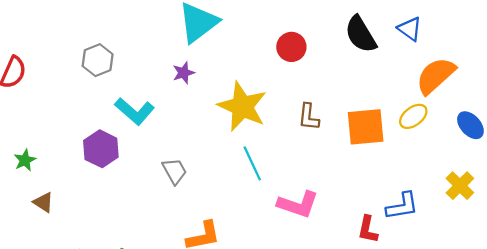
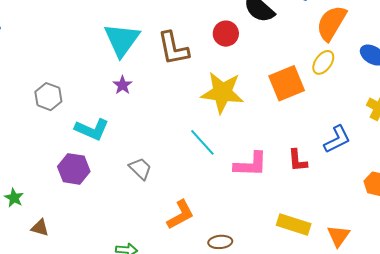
red circle: (291, 47) -> (226, 34), moved
yellow star: (242, 107) -> (222, 92), moved
brown L-shape: (309, 117) -> (173, 48), moved, size x1.5
red L-shape: (368, 229) -> (298, 160), moved

